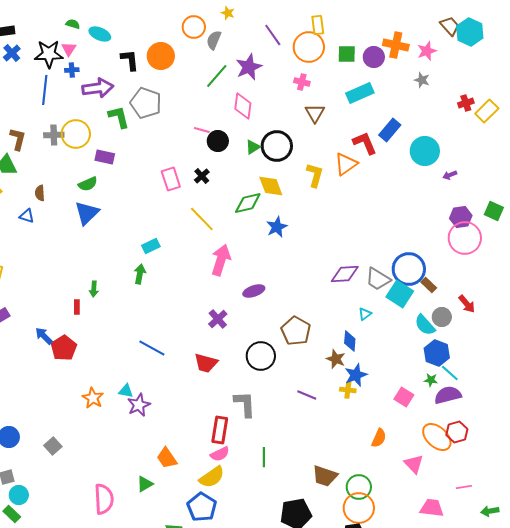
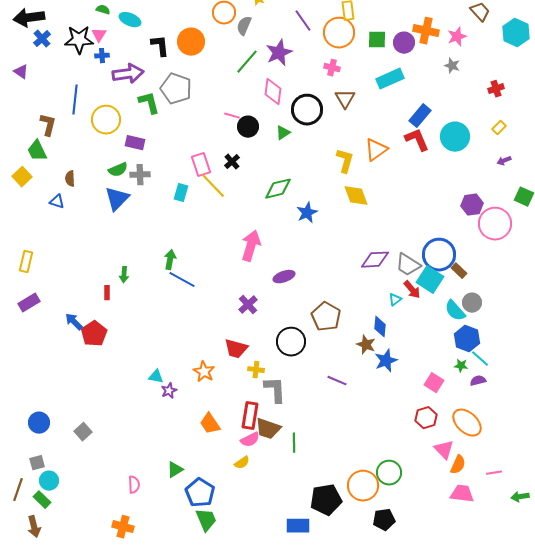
cyan hexagon: (470, 32) -> (516, 33), moved
blue line: (45, 90) -> (75, 100), moved
yellow rectangle: (487, 111) -> (499, 128), moved, size x0.6
gray cross: (54, 135) -> (140, 175), moved
red L-shape: (365, 143) -> (417, 140), moved
black circle: (277, 146) -> (307, 110), moved
purple arrow: (450, 175) -> (504, 161), moved
yellow diamond: (271, 186) -> (356, 196), moved
purple hexagon: (461, 217) -> (472, 205), moved
yellow line: (202, 219) -> (213, 186), moved
cyan rectangle: (151, 246) -> (181, 193), moved, turned -48
red arrow: (467, 304) -> (412, 290), moved
blue line: (152, 348) -> (182, 280), moved
yellow cross: (348, 390) -> (256, 370), moved
purple semicircle: (448, 395) -> (478, 381), size x0.6
orange star: (93, 398) -> (204, 372), moved
purple star: (139, 405) -> (169, 391), size x0.7
red hexagon: (457, 432) -> (426, 418), moved
orange semicircle: (379, 438) -> (458, 465), moved
orange trapezoid: (167, 458) -> (210, 424), moved
brown trapezoid: (325, 476) -> (268, 429), moved
yellow semicircle: (212, 477) -> (242, 463), size x0.6
pink semicircle: (104, 499) -> (134, 485), size x0.6
blue pentagon: (202, 507) -> (200, 493), moved
orange circle: (359, 508) -> (363, 486), moved

